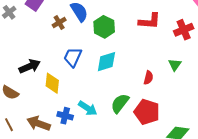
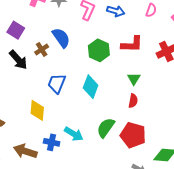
green hexagon: (104, 27) -> (99, 50), moved
cyan diamond: (106, 62) -> (91, 87), turned -50
green triangle: (175, 65) -> (134, 79), moved
black arrow: (30, 66) -> (18, 60), moved, turned 75

